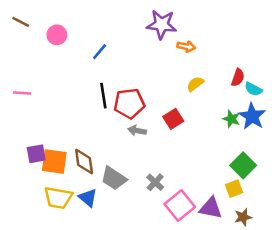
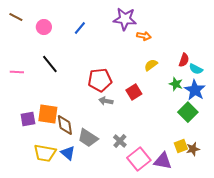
blue line: (100, 52) -> (80, 28), moved
black line: (103, 96) -> (50, 64), moved, turned -30
green star: (231, 119) -> (176, 84), moved
orange square: (54, 162) -> (48, 114), moved
green square: (243, 165) -> (188, 112), moved
brown star: (243, 217) -> (193, 149), moved

